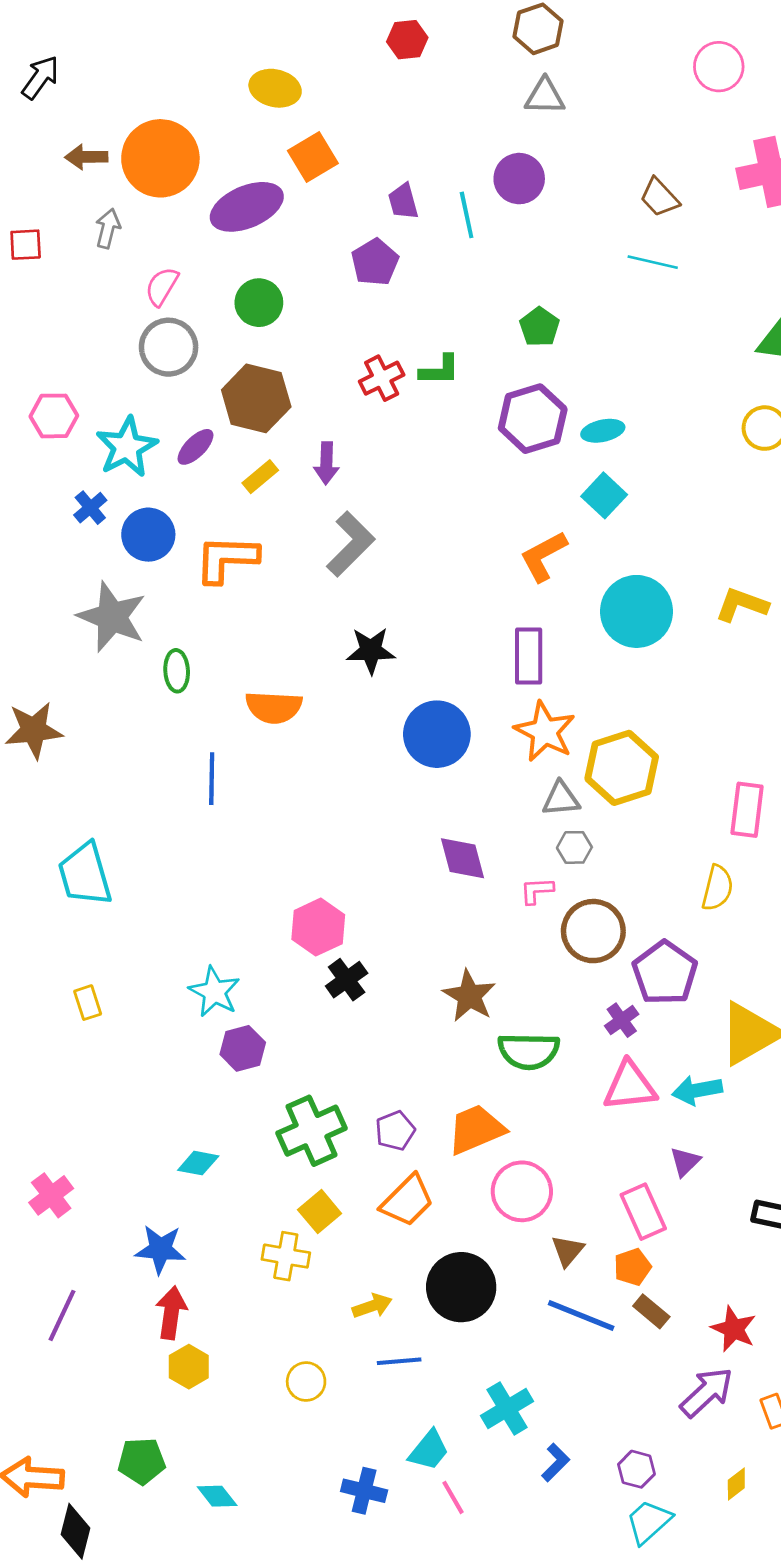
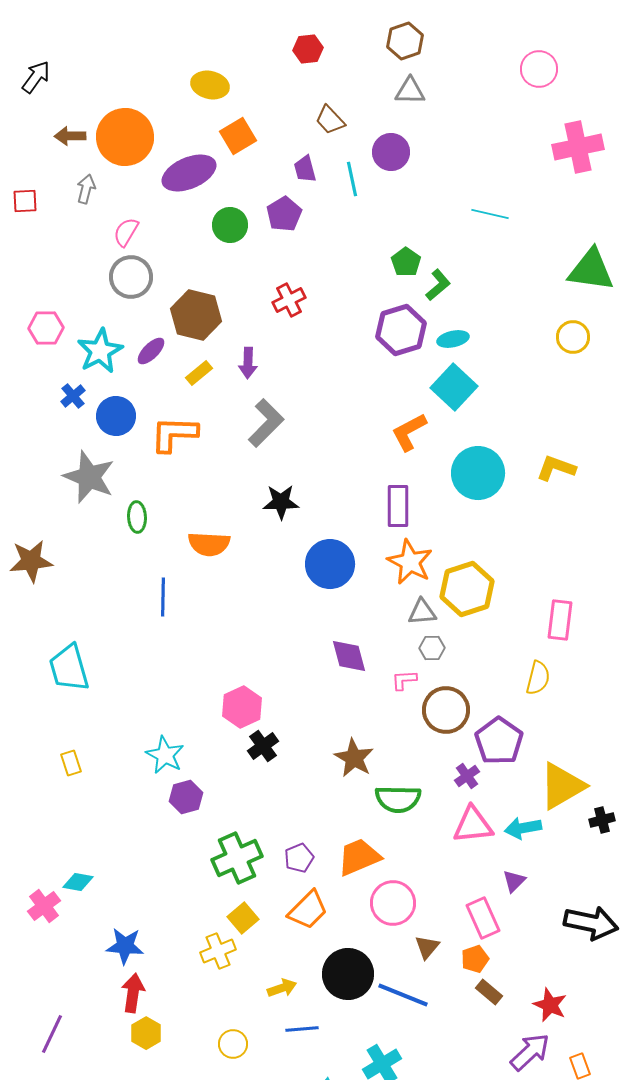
brown trapezoid: (659, 197) -> (330, 120), moved
green circle: (259, 303) -> (230, 225), moved
green L-shape: (440, 370) -> (438, 285), moved, turned -40
cyan square: (604, 495) -> (454, 387), size x1.4
cyan diamond: (198, 1163) -> (78, 882), moved
yellow cross: (286, 1256) -> (218, 951), turned -32
purple line: (62, 1315) -> (52, 1034), moved
blue line: (581, 1315) -> (403, 995), moved

